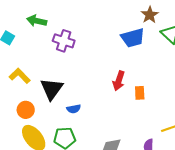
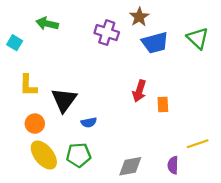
brown star: (150, 15) -> (139, 17), moved
purple cross: (64, 41) -> (107, 33), moved
yellow L-shape: (20, 76) -> (28, 85), turned -135

